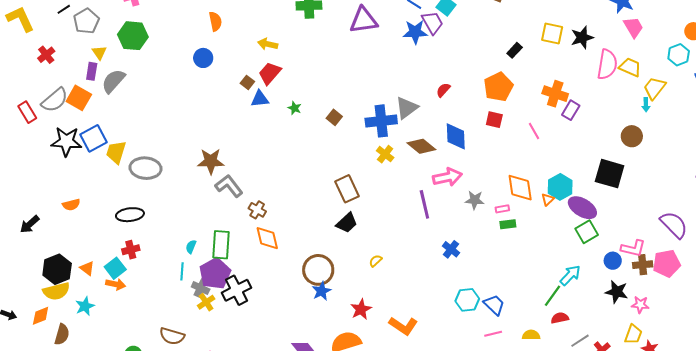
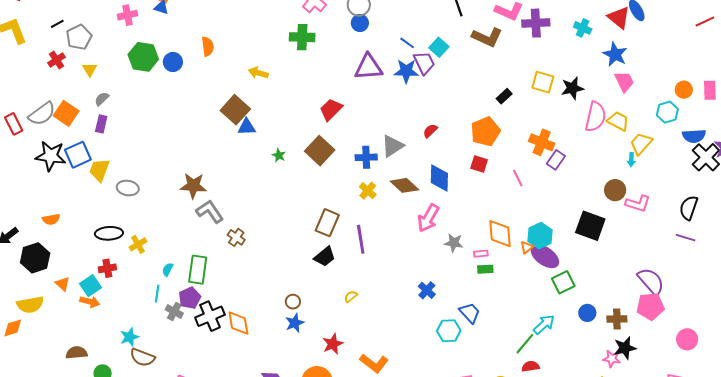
purple triangle: (364, 20) -> (368, 67), moved
green hexagon: (133, 36) -> (143, 57), moved
red cross: (46, 55) -> (57, 60), moved
blue circle: (203, 58) -> (173, 62), moved
purple rectangle: (92, 71) -> (101, 124), moved
red trapezoid: (270, 73) -> (331, 109), moved
gray semicircle: (113, 81) -> (102, 99), size x0.6
brown square: (247, 82) -> (235, 110), size x2.0
green star: (295, 108) -> (279, 155), moved
brown square: (334, 117) -> (320, 151), size x1.8
blue cross: (381, 121) -> (366, 157), size x0.7
gray ellipse: (146, 168) -> (128, 188), size x0.7
pink arrow: (447, 177) -> (428, 218), turned 128
brown rectangle: (347, 189) -> (327, 223), turned 44
purple line: (424, 204) -> (361, 239), moved
purple ellipse: (582, 208) -> (545, 256), moved
orange diamond: (267, 238) -> (238, 323), moved
pink L-shape: (633, 248) -> (638, 204), moved
pink pentagon: (667, 263) -> (650, 306), moved
black hexagon: (57, 269) -> (35, 258), moved
brown circle: (318, 270) -> (293, 302), size x0.5
purple pentagon: (215, 273) -> (190, 298), size x0.7
black star: (617, 292) -> (625, 348), moved, turned -30
cyan hexagon: (467, 300) -> (449, 331), moved
yellow cross: (206, 302) -> (138, 244), moved
blue trapezoid: (494, 305) -> (470, 313), moved
cyan star: (85, 306) -> (129, 337), moved
brown semicircle: (62, 334) -> (77, 353), moved, turned -115

